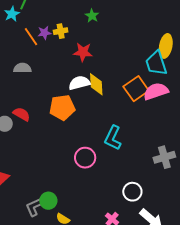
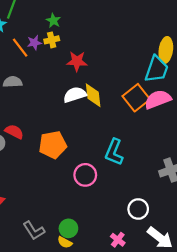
green star: (92, 16) -> (53, 21), moved
cyan trapezoid: (156, 63) -> (157, 69), turned -140
orange pentagon: (62, 108) -> (53, 145), moved
green circle: (48, 201) -> (68, 228), moved
gray L-shape: (35, 207) -> (34, 231), turned -95

